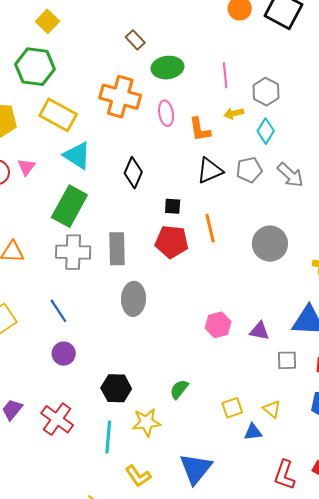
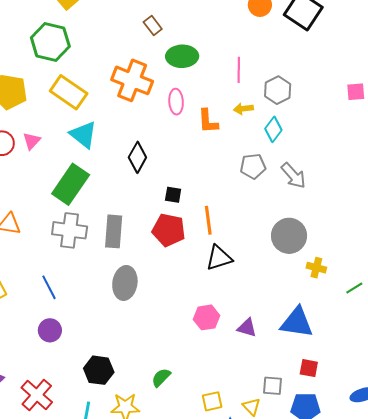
black triangle: (210, 171) -> (219, 258), moved
gray circle: (270, 244) -> (289, 236), moved
gray square: (287, 360) -> (273, 386), moved

